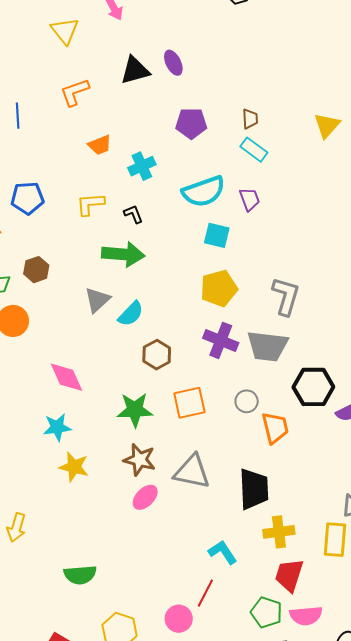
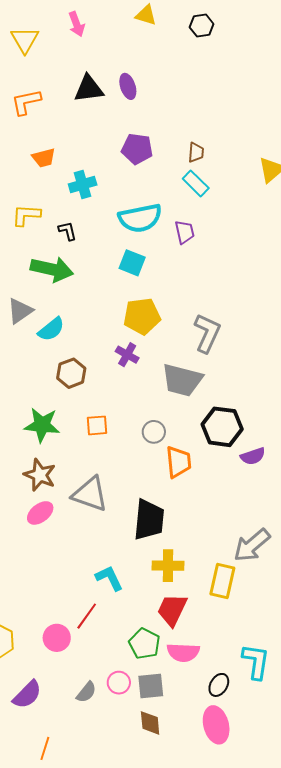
cyan square: (217, 235) -> (132, 263), moved
purple cross: (221, 340) -> (127, 355), moved, size x0.7
orange square: (189, 403) -> (97, 425), size x0.7

